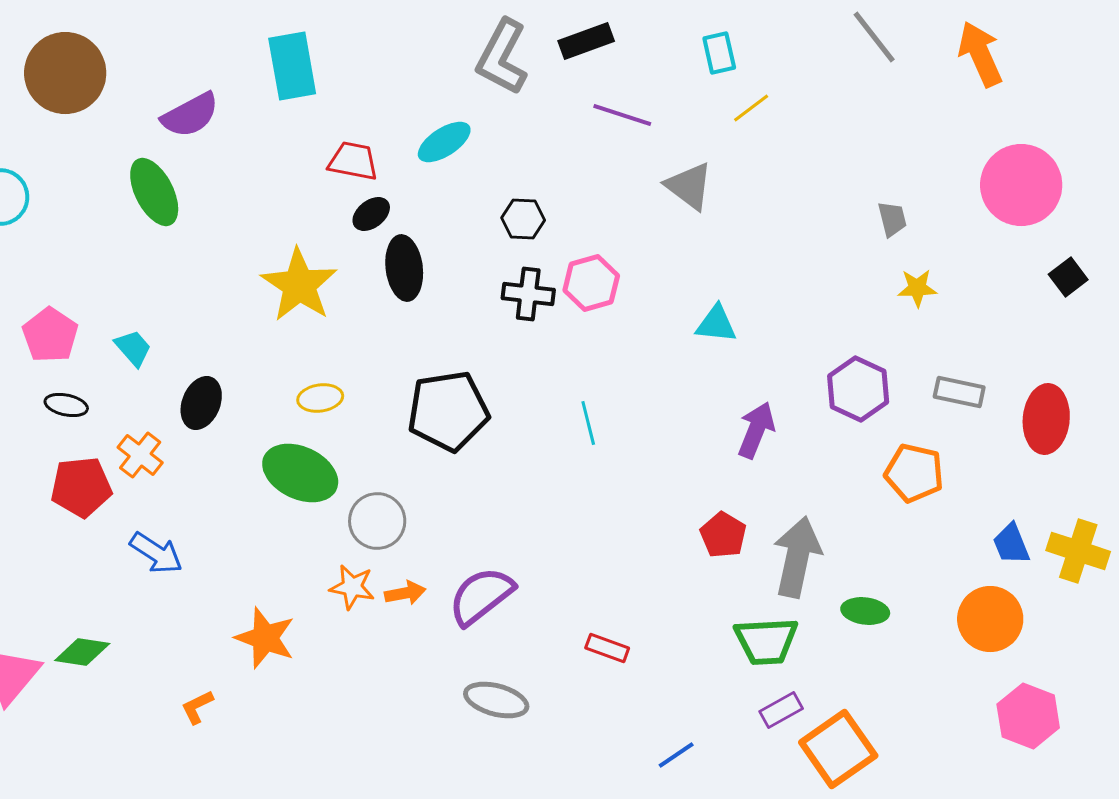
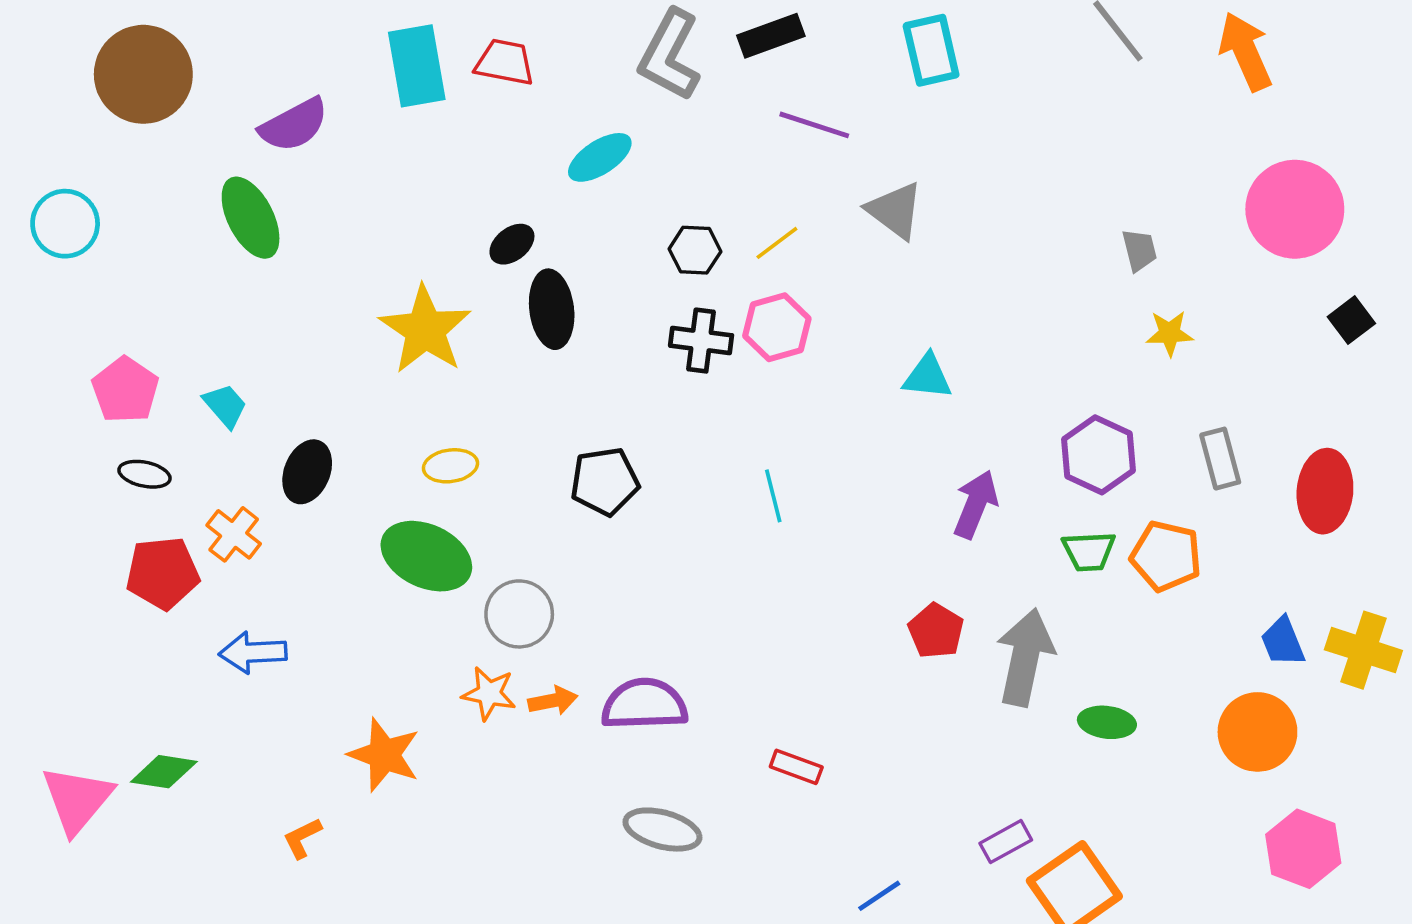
cyan rectangle: (719, 53) -> (931, 50), size x1.4
yellow line: (751, 108) -> (777, 243), moved
red trapezoid: (353, 161) -> (505, 62), moved
gray rectangle: (959, 392) -> (1220, 459), turned 63
black pentagon: (448, 411) -> (605, 481), size x0.7
blue arrow: (156, 553) -> (253, 652), turned 144
purple semicircle: (481, 596) -> (644, 704), turned 36
green trapezoid: (766, 641) -> (1089, 551), moved, size x0.7

